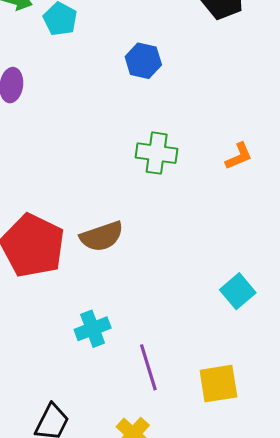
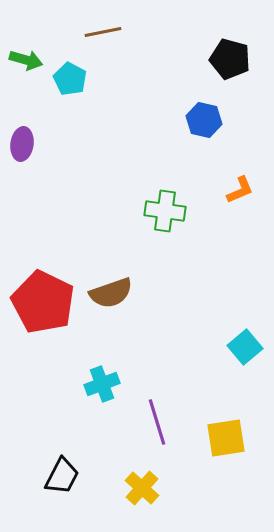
blue hexagon: (143, 61) -> (204, 120), moved
orange L-shape: (239, 156) -> (240, 190), moved

